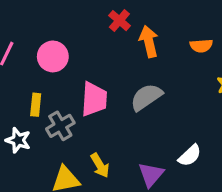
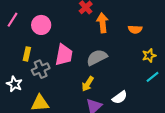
white star: (18, 140) -> (14, 84), moved
yellow arrow: (100, 165) -> (88, 84), moved, turned 56

